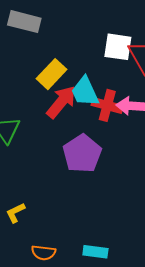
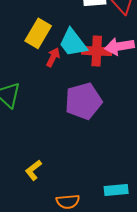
red arrow: (61, 102) -> (53, 57), size x0.6
purple pentagon: (82, 154) -> (83, 101), turned 30

